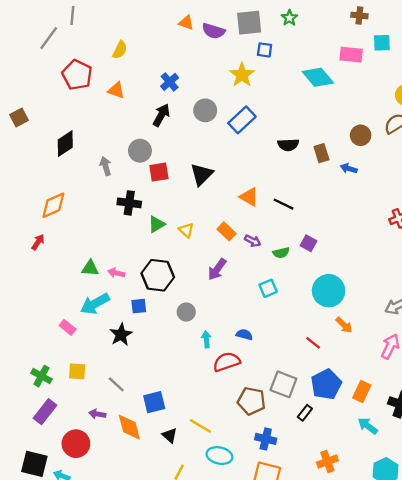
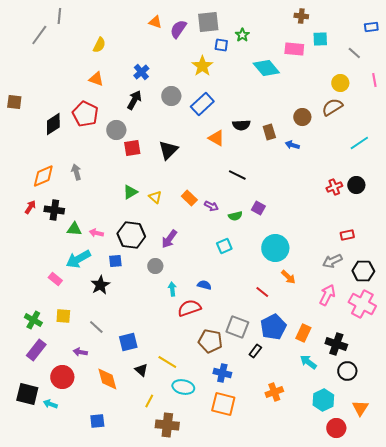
green star: (289, 18) -> (242, 35), moved
purple semicircle: (214, 31) -> (178, 29), turned 108
red pentagon: (77, 75) -> (85, 114), moved
brown square: (19, 117) -> (14, 102), turned 35
gray arrow: (106, 166) -> (76, 172), moved
orange triangle: (249, 197) -> (216, 138), moved
black cross: (129, 203) -> (54, 210), moved
purple arrow: (217, 269) -> (169, 239), moved
orange diamond: (129, 427) -> (107, 379), moved

